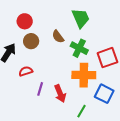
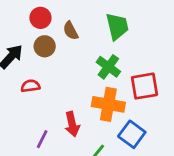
brown semicircle: (58, 37) -> (71, 31), moved
purple line: (40, 89) -> (42, 139), moved

